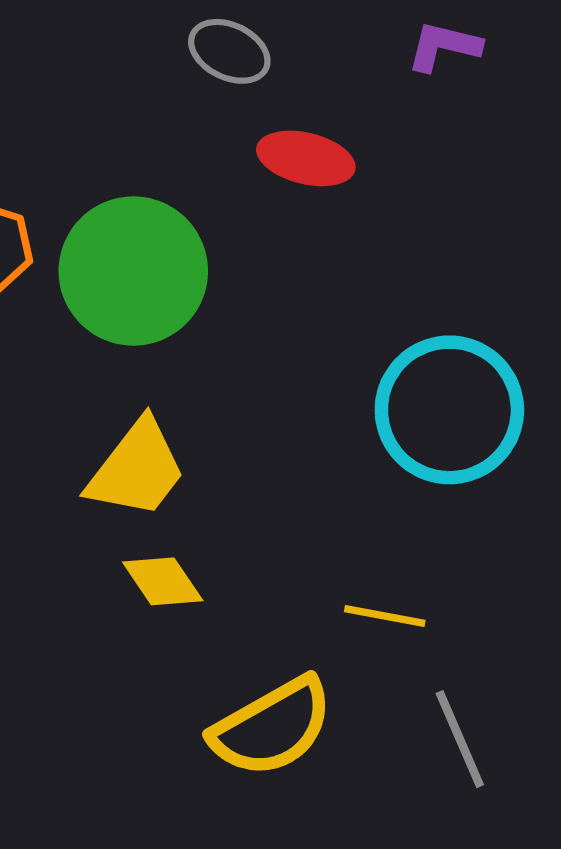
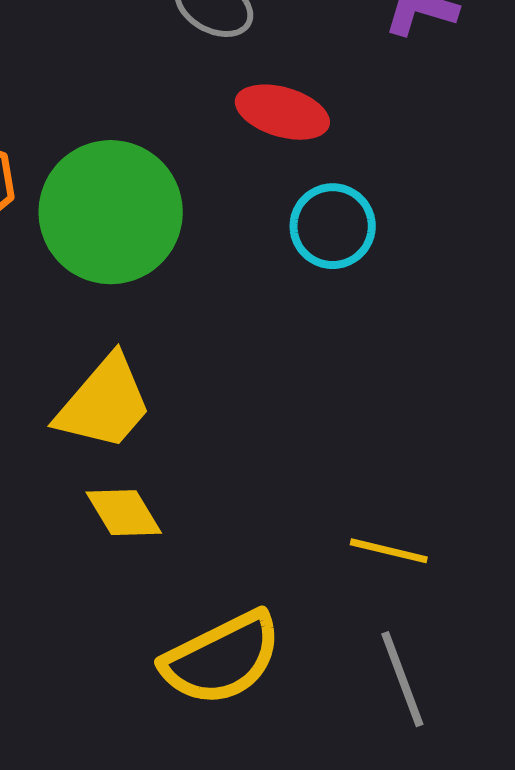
cyan circle: (449, 410) -> (333, 226), moved, size x0.6
yellow line: (385, 616) -> (389, 551), moved

